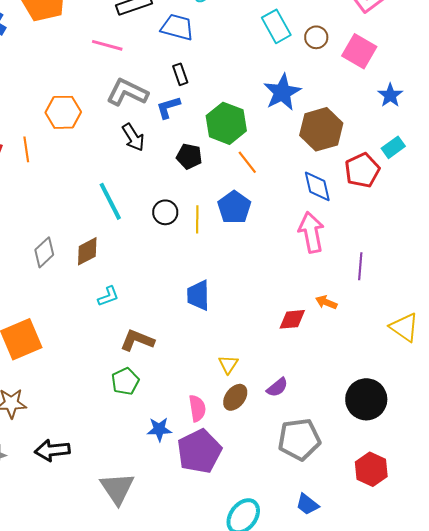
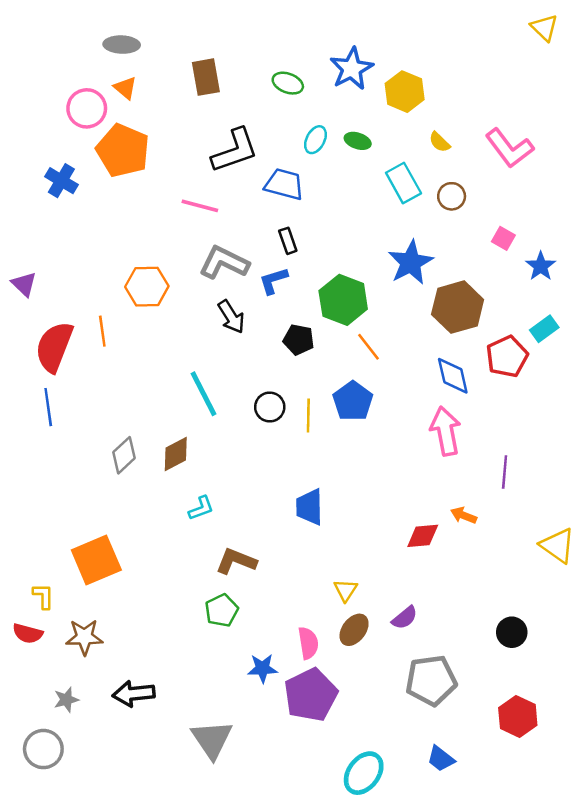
pink square: (359, 51) -> (503, 238), moved, size x0.6
black circle: (366, 399) -> (512, 632), size x0.6

